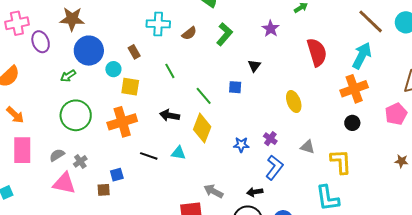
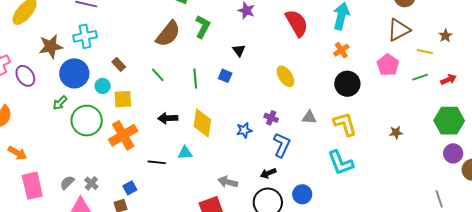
cyan cross: (158, 24) -> (85, 36), moved
brown semicircle: (189, 33) -> (168, 34), size x1.8
blue square: (235, 87) -> (225, 76), turned 32
orange cross: (354, 89) -> (341, 50), size x0.6
green line: (204, 96) -> (195, 78), moved, turned 48
green circle: (76, 115) -> (87, 121), moved
black circle: (352, 123) -> (347, 84), size x1.6
brown star: (401, 161) -> (396, 133), moved

